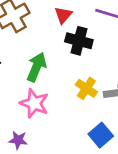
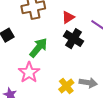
yellow cross: (86, 88) -> (66, 86), moved

